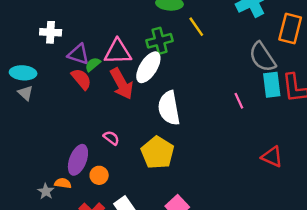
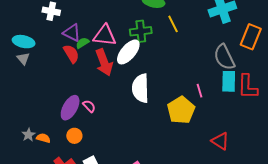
yellow pentagon: (158, 153) -> (181, 110), moved
purple ellipse: (78, 160) -> (70, 108), moved
gray star: (46, 191) -> (28, 135), moved

